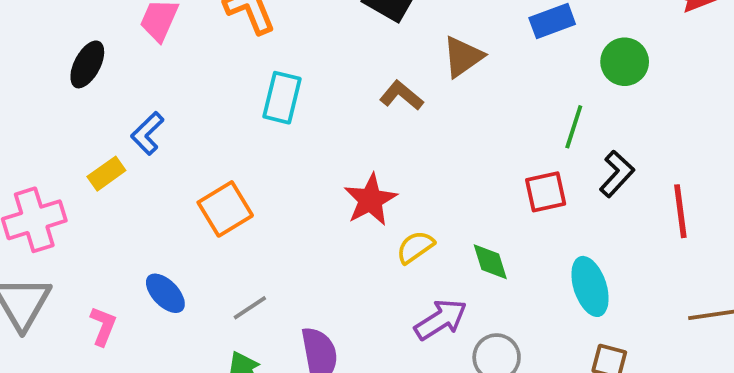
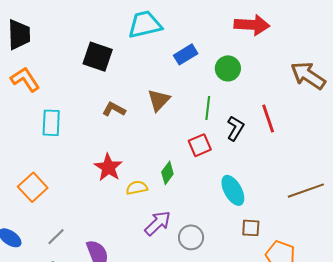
brown triangle: (463, 57) -> (159, 100), moved
red line: (680, 211) -> (268, 118), moved
yellow semicircle: (415, 247) -> (137, 188), turned 35
green diamond: (490, 262) -> (167, 173), moved, turned 65

